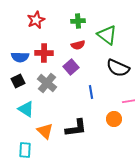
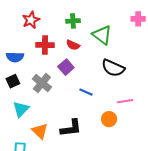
red semicircle: (78, 45) -> (73, 45), turned 40
red cross: (44, 53) -> (45, 45), moved
blue line: (91, 92) -> (86, 92), turned -56
cyan triangle: (26, 109) -> (21, 109), turned 42

